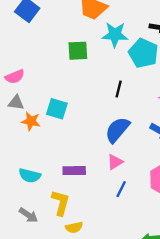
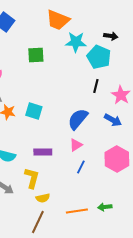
green square: (78, 51) -> (36, 55), moved
black line: (119, 89) -> (96, 86), moved
cyan square: (57, 109) -> (34, 111), moved

